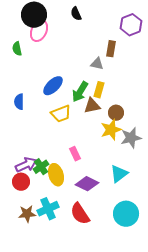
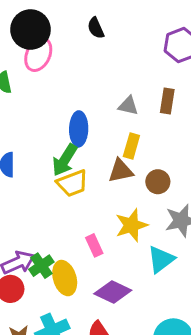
brown rectangle: (111, 49) -> (167, 101), moved
blue ellipse: (53, 86) -> (79, 129), moved, turned -45
green arrow: (80, 92) -> (65, 160), moved
yellow star: (111, 130) -> (131, 225), moved
cyan triangle: (119, 174) -> (161, 259), moved

